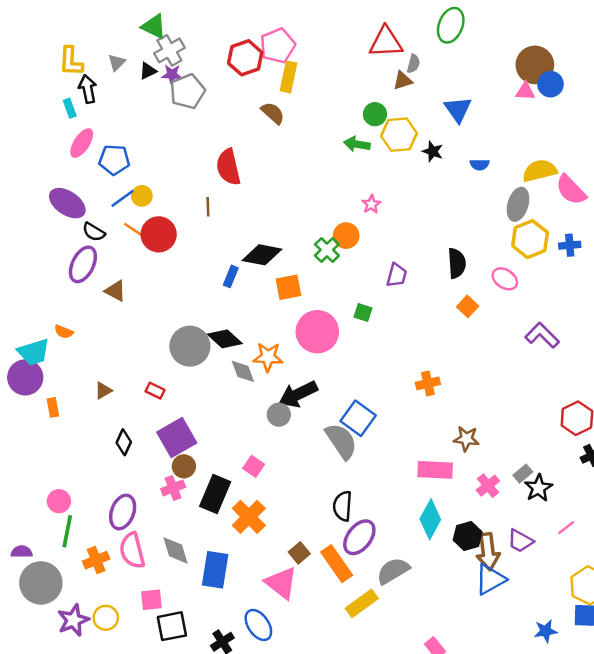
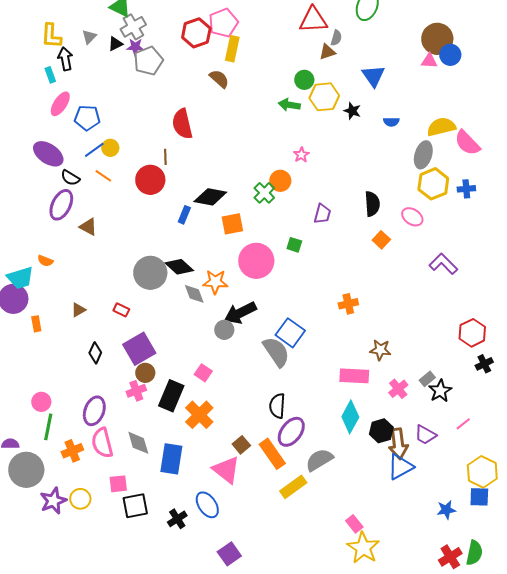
red circle: (159, 234) -> (150, 180), moved

